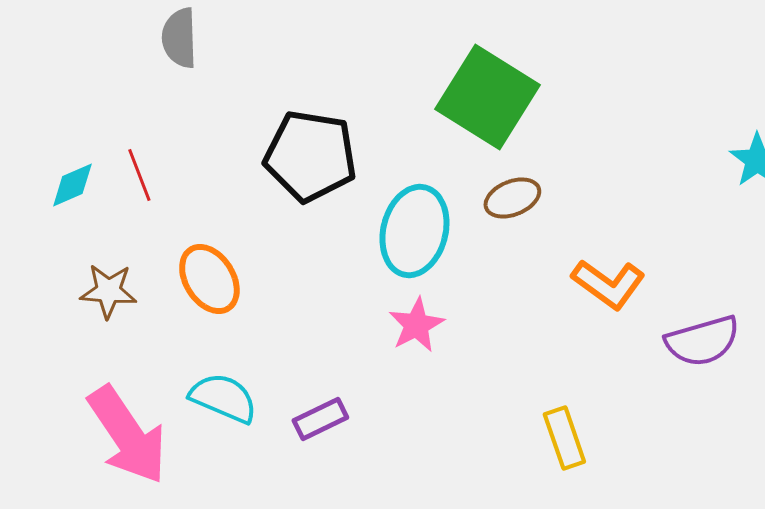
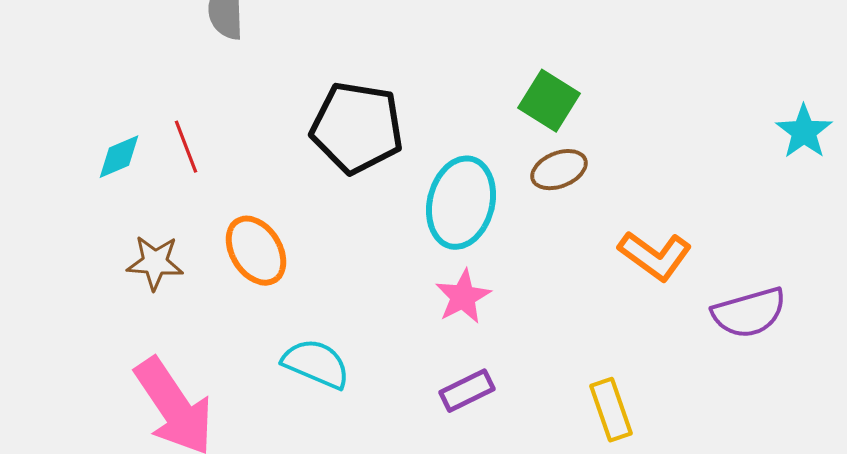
green square: (487, 97) -> (549, 101), moved, size x0.6
cyan semicircle: (223, 398) -> (316, 364), moved
purple rectangle: (320, 419) -> (467, 391), moved

